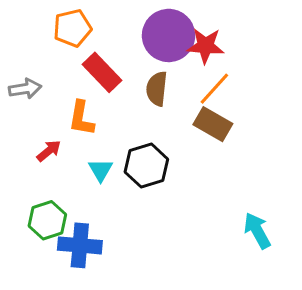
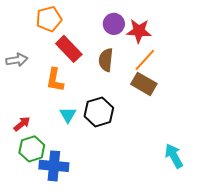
purple circle: (169, 35) -> (114, 24), size x0.6
red arrow: (49, 151) -> (22, 124), moved

